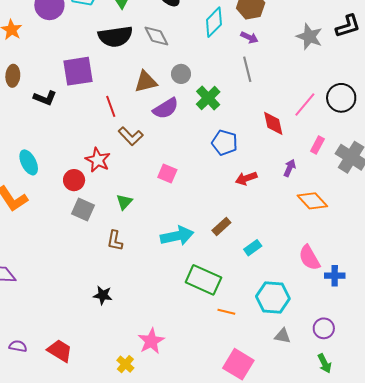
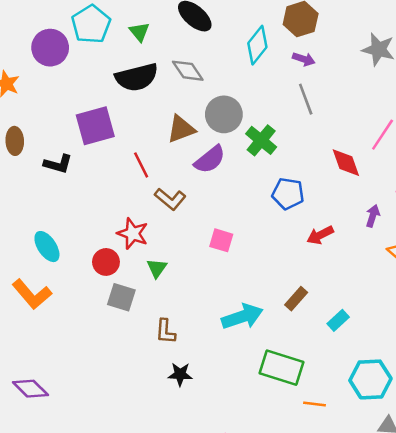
gray circle: (181, 74) -> (224, 114), size x1.5
green triangle: (124, 202) -> (157, 268), moved
black star: (103, 295) -> (180, 374), moved

